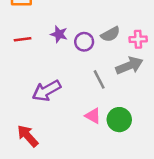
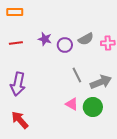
gray arrow: (129, 66) -> (101, 82), moved
purple arrow: (46, 91) -> (18, 84), moved, turned -50

